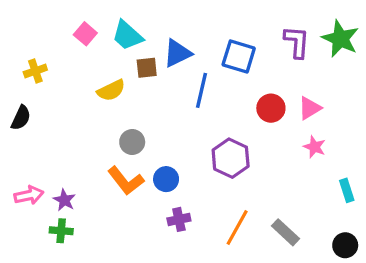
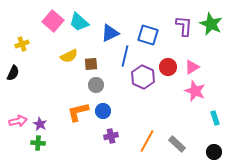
pink square: (85, 34) -> (53, 21), size x1.5
brown square: (147, 68) -> (91, 64), moved
gray circle: (132, 142) -> (96, 85), moved
pink star: (315, 147) -> (195, 91), size x1.5
purple hexagon: (231, 158) -> (143, 77), moved
orange L-shape: (126, 181) -> (78, 112), turned 115

